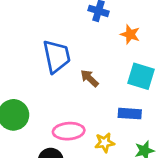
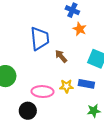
orange star: (130, 34) -> (80, 29), moved
yellow star: (105, 143) -> (66, 86), moved

